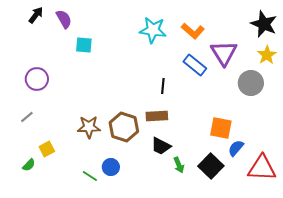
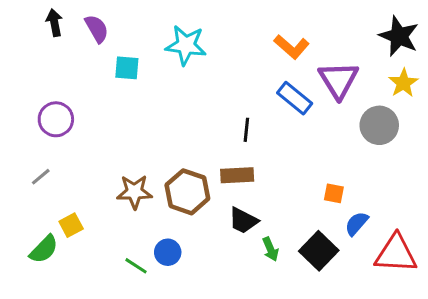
black arrow: (36, 15) -> (54, 23), turned -48
cyan star: (153, 30) -> (186, 45), moved
orange square: (221, 128) -> (334, 193), size x0.6
green semicircle: (29, 165) -> (44, 249), size x1.5

